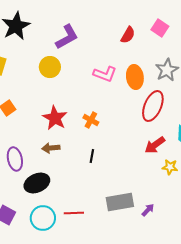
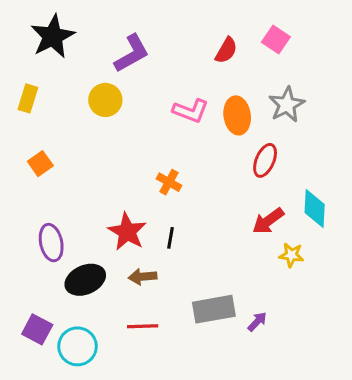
red ellipse: (153, 106) -> (265, 160), size x0.7
red star: (55, 118) -> (127, 232), moved
brown arrow: (51, 148) -> (143, 277), moved
cyan circle: (43, 218) -> (77, 346), moved

